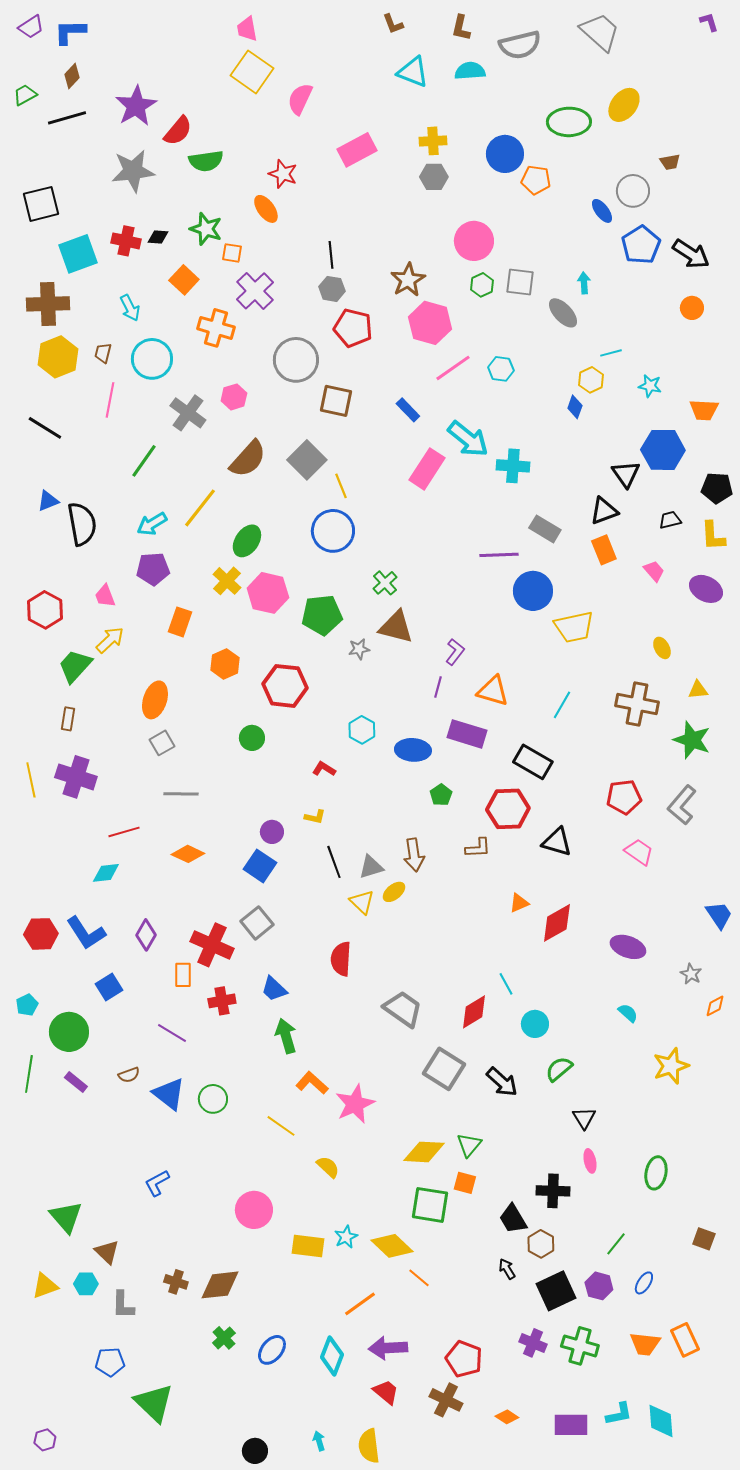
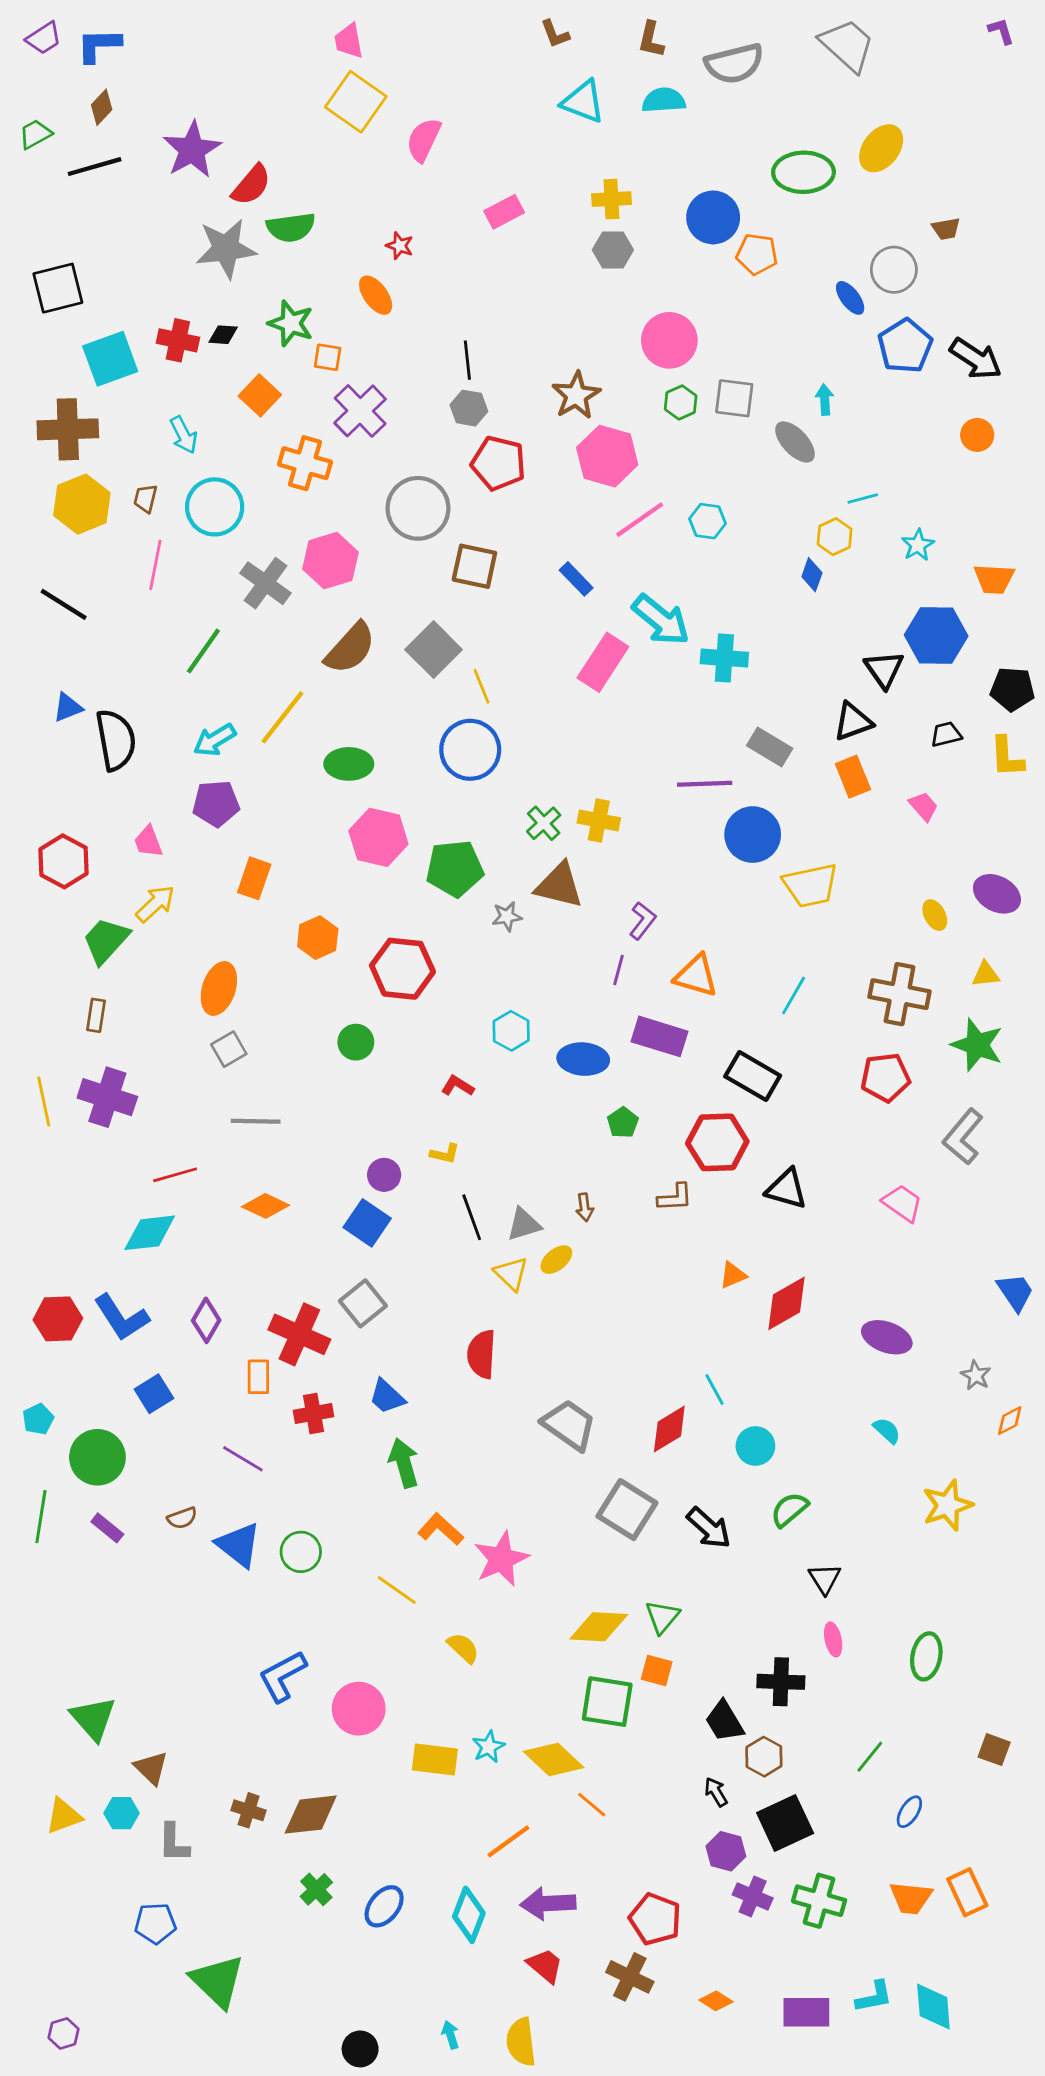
pink rectangle: (357, 150) -> (504, 212), size x0.7
gray star: (133, 171) -> (226, 249), moved
red star: (283, 174) -> (400, 246), size x0.7
cyan star: (650, 386) -> (918, 545), turned 30
pink hexagon: (234, 397) -> (330, 561), size x1.5
green ellipse: (247, 541) -> (349, 764), turned 56
yellow cross: (227, 581) -> (599, 820), moved, turned -32
purple ellipse: (706, 589) -> (997, 894), moved
red pentagon: (624, 797) -> (885, 1077), moved
brown arrow: (414, 855) -> (585, 1207), size x0.6
cyan diamond: (106, 873) -> (150, 1233), size x1.4
blue L-shape: (157, 1183) -> (282, 1676), moved, size x1.4
purple hexagon: (599, 1286) -> (726, 1851), moved

